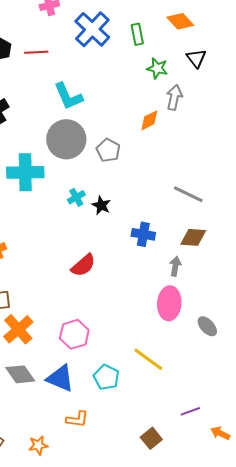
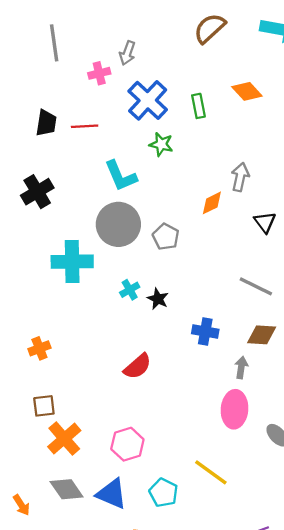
black triangle: (196, 58) -> (265, 222), moved
green star: (157, 68) -> (161, 144), moved

